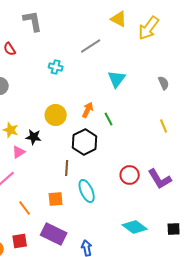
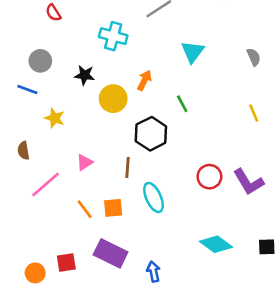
cyan cross: (56, 67) -> (113, 36), size x1.5
orange arrow: (88, 110) -> (144, 80), moved
black star: (34, 137) -> (85, 75), moved
pink triangle: (19, 152) -> (85, 162), moved
orange line: (25, 208) -> (85, 209), moved

